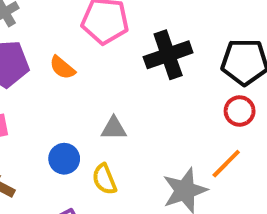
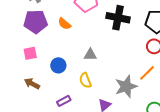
black cross: (168, 55) -> (118, 18), turned 30
blue circle: (64, 159) -> (58, 65), moved

